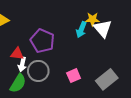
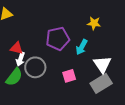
white triangle: (103, 29) -> (102, 64), moved
cyan arrow: (81, 30) -> (82, 47), moved
purple pentagon: (42, 41) -> (58, 39), moved, turned 30

